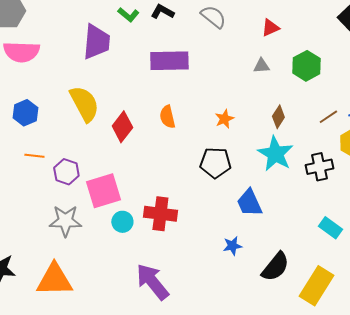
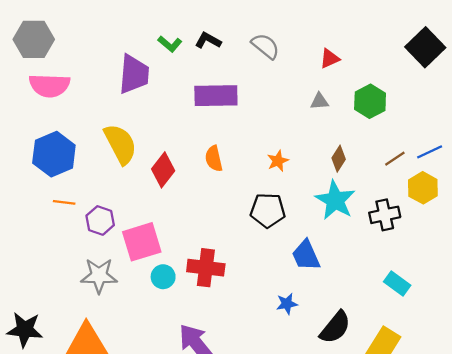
blue hexagon: (25, 113) -> (54, 154), size x1.5

